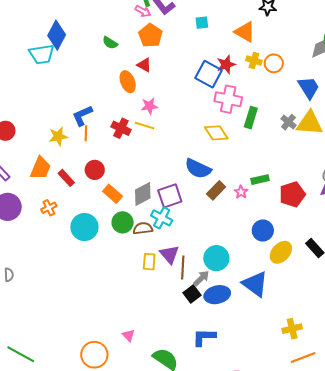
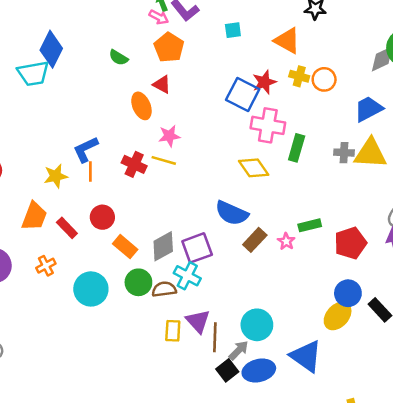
blue trapezoid: (309, 88) -> (368, 109), turned -85
gray cross: (289, 122) -> (344, 153), turned -35
blue circle: (263, 230) -> (348, 293), moved

